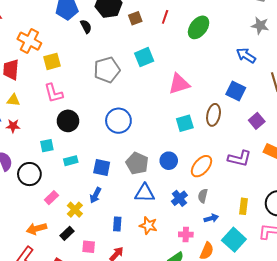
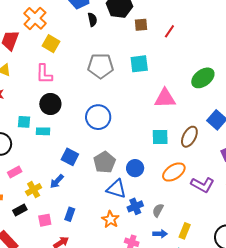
green ellipse: (199, 27) -> (203, 78), moved
yellow square: (52, 61) -> (51, 44), turned 30
cyan rectangle: (71, 161) -> (43, 131), moved
orange ellipse: (201, 166) -> (174, 172), moved
blue triangle: (145, 193) -> (116, 189), moved
yellow rectangle: (244, 206) -> (185, 231), moved
orange star: (148, 226) -> (110, 219), moved
pink square: (89, 247) -> (45, 220), moved, turned -32

